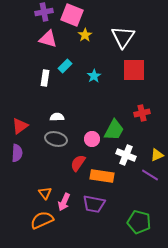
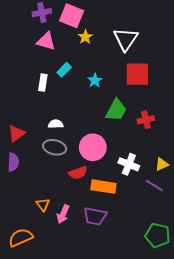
green trapezoid: (114, 130) -> (116, 110), moved
pink circle: (92, 139) -> (93, 147), size x1.6
red semicircle: (78, 163) -> (78, 173), turned -144
orange semicircle: (42, 220) -> (21, 237), moved
green pentagon: (139, 222) -> (158, 235), moved

